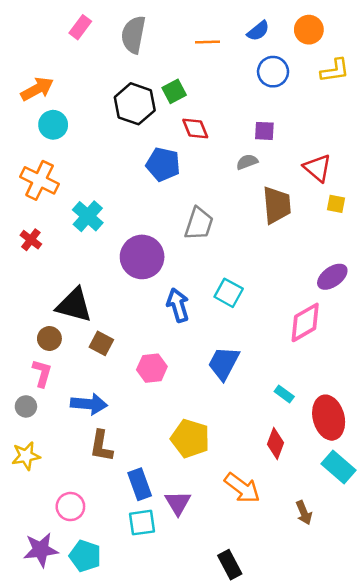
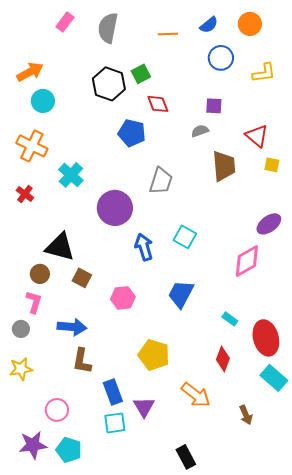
yellow L-shape: (335, 70) -> (264, 73), moved

